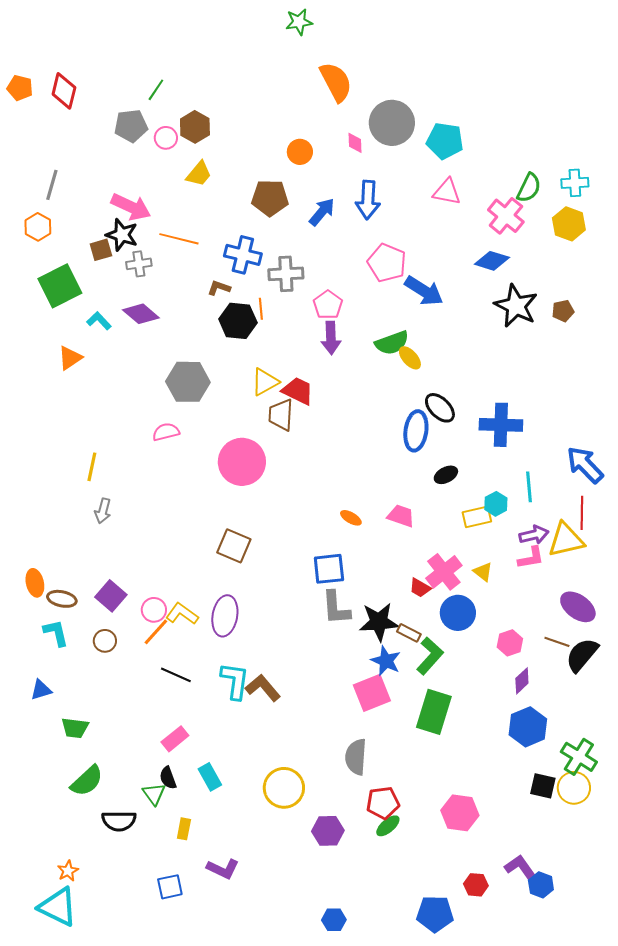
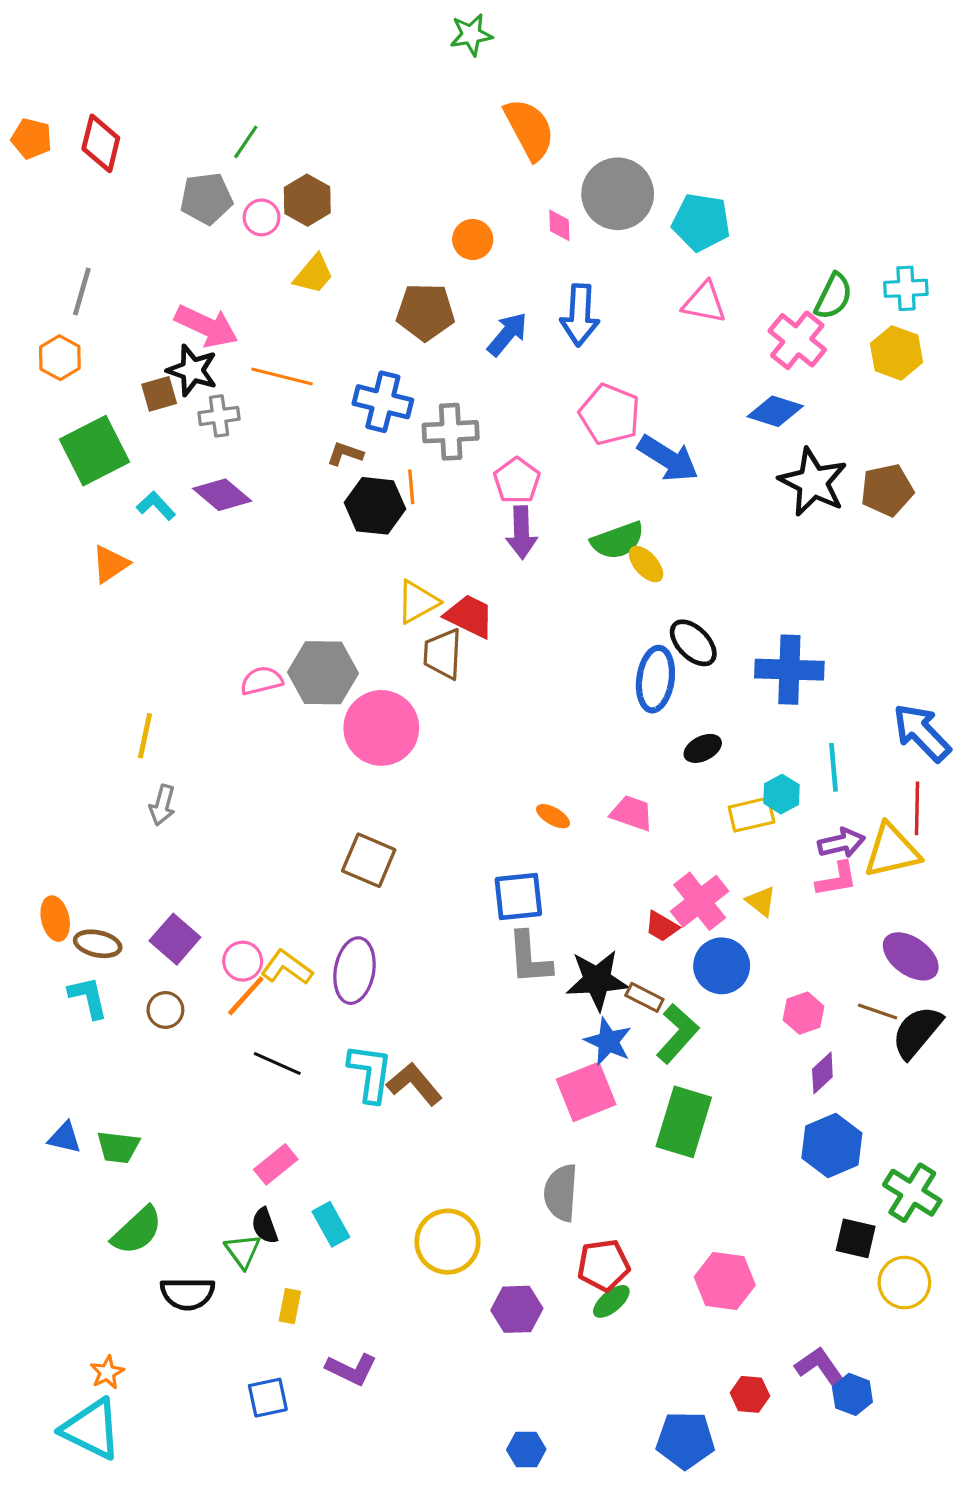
brown pentagon: (563, 311) -> (887, 490), size x1.5
gray hexagon: (188, 382) -> (323, 673), moved
blue triangle: (41, 690) -> (65, 1138), moved, turned 30
yellow circle: (574, 788) -> (904, 1283), moved

